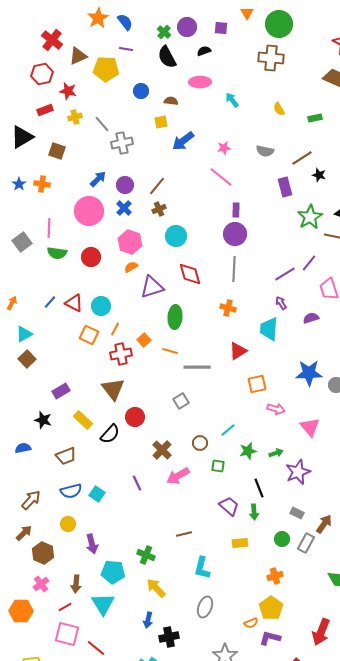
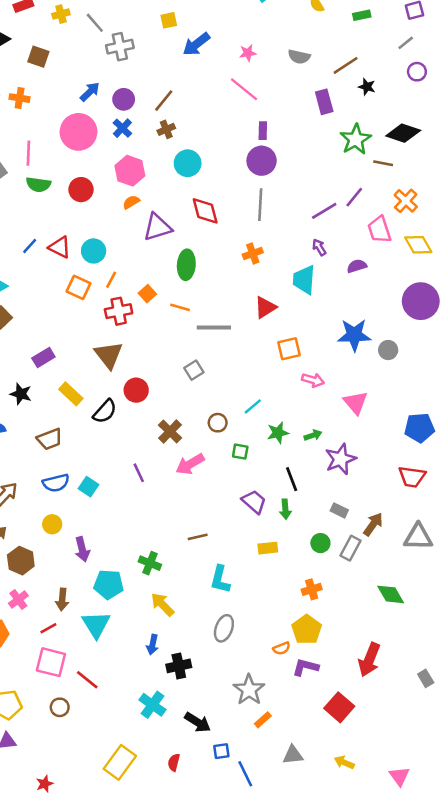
orange cross: (228, 308) -> (253, 253), turned -35

